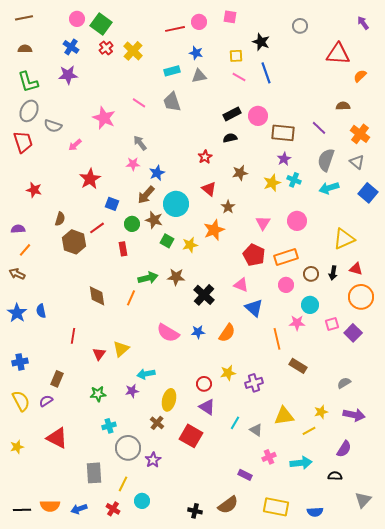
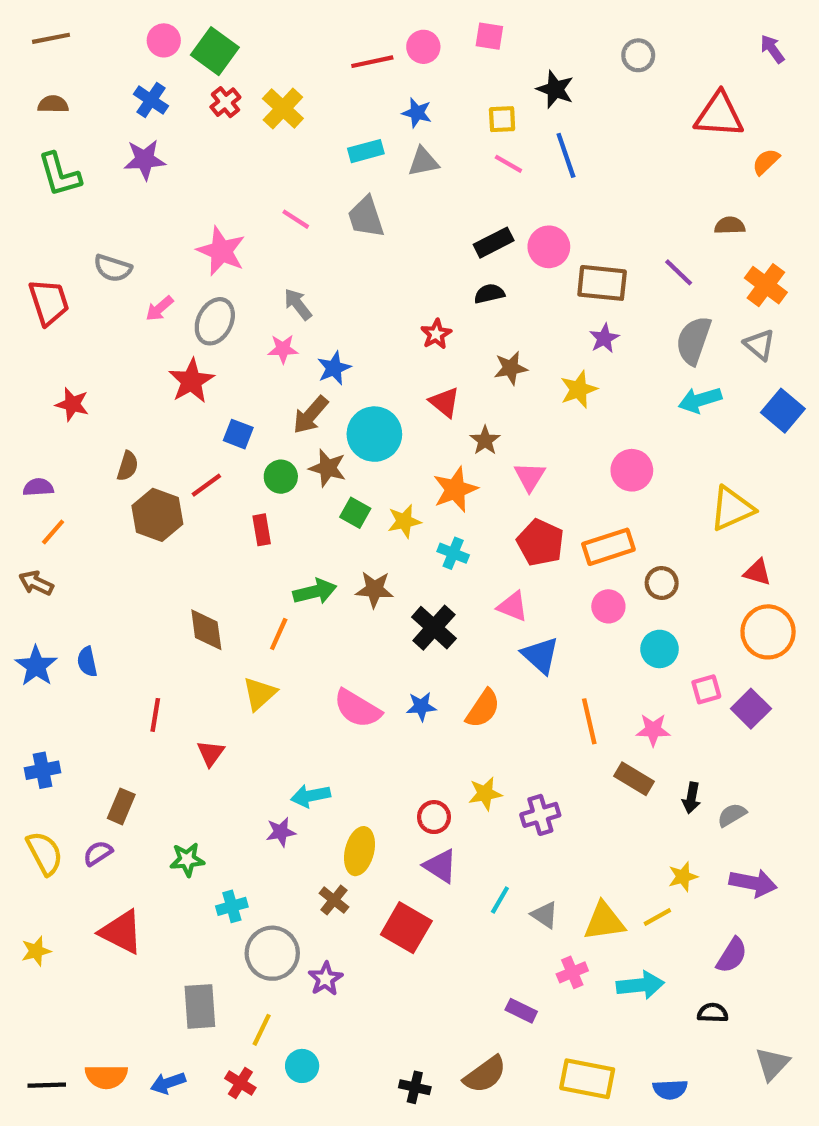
gray ellipse: (29, 111) -> (215, 321), moved
cyan cross: (294, 180) -> (453, 553), moved
pink triangle: (263, 223) -> (530, 477), moved
black arrow: (333, 273) -> (691, 798), moved
pink star: (297, 323) -> (653, 730), moved
yellow triangle: (121, 349) -> (259, 694), moved
green star: (98, 394) -> (187, 860), moved
yellow triangle: (284, 416) -> (604, 921), moved

